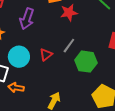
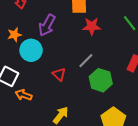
red triangle: (46, 55) -> (59, 74), moved, turned -48
cyan circle: (19, 57) -> (31, 50), moved

